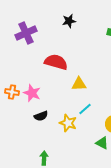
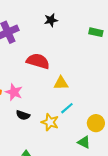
black semicircle: (41, 116) -> (23, 115), turned 40

